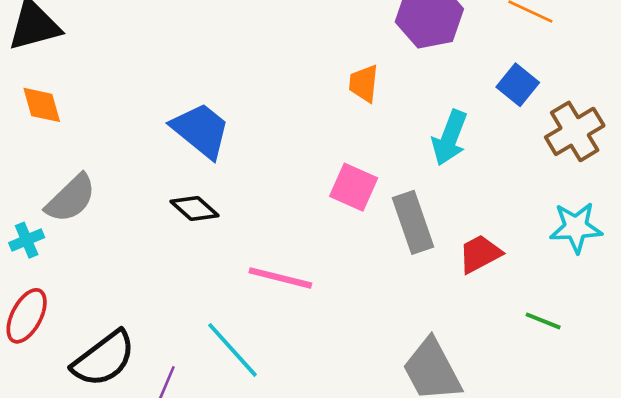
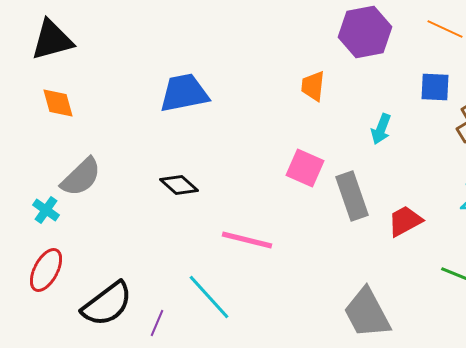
blue square: (518, 85) -> (435, 87), turned -36
blue trapezoid: (201, 130) -> (184, 93), moved, turned -50
cyan arrow: (450, 138) -> (381, 129), size x0.7
cyan cross: (27, 240) -> (46, 210), turned -32

